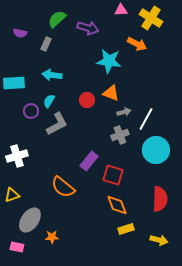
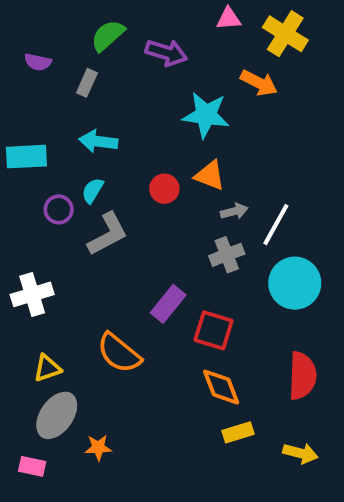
yellow triangle: (12, 195) -> (47, 368), moved

